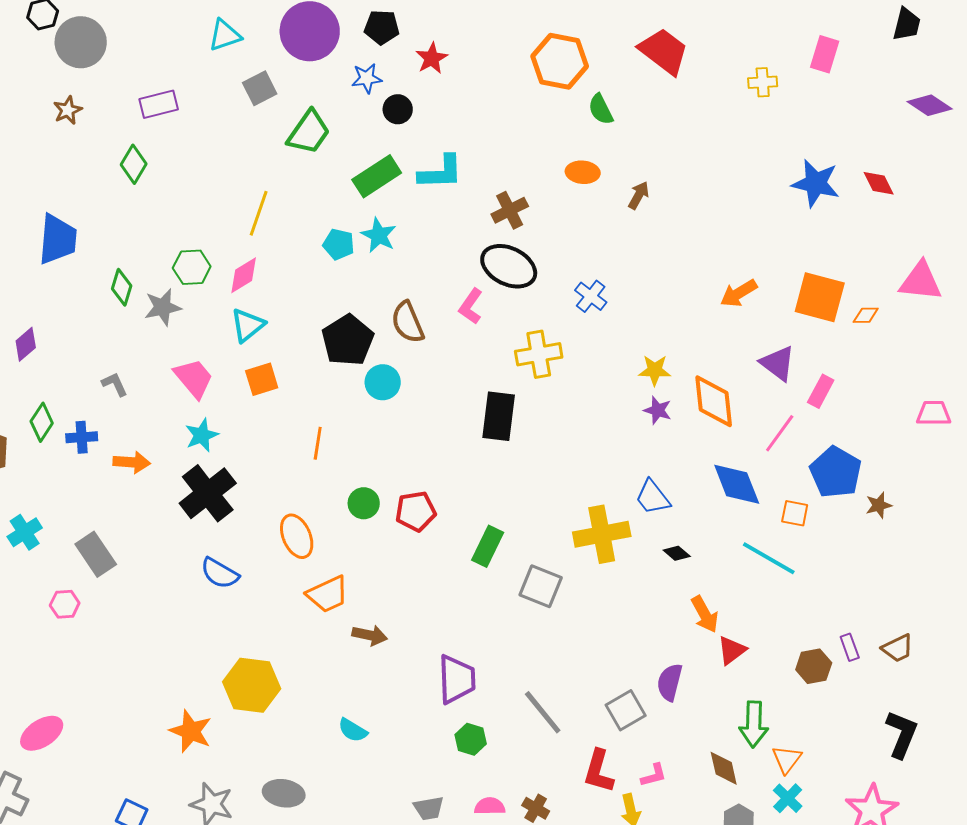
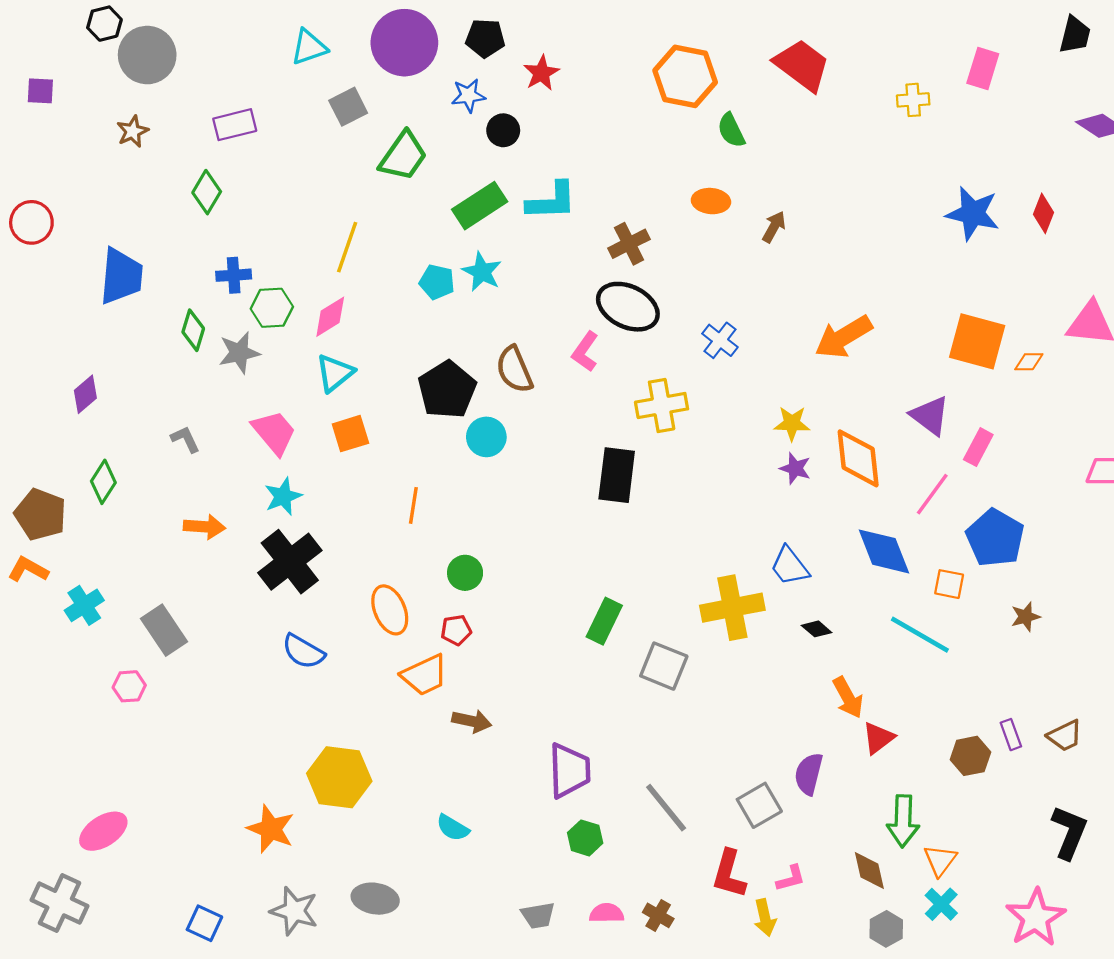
red diamond: (879, 183) -> (1043, 213), turned 48
orange arrow: (739, 293) -> (844, 337), moved, size x1.4
blue cross: (82, 437) -> (234, 275), moved
brown star: (879, 505) -> (1025, 617), moved
red pentagon: (416, 511) -> (456, 630), moved, size x0.7

